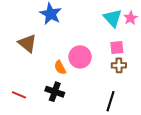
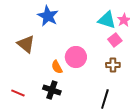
cyan triangle: (113, 18) -> (107, 20), turned -30
pink square: (117, 47) -> (115, 40), moved, turned -32

